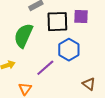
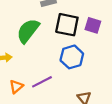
purple line: (45, 68) -> (42, 82), moved

